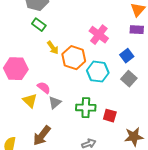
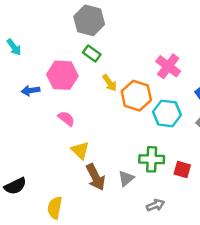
pink hexagon: (16, 69) -> (62, 75), moved
pink semicircle: (44, 88) -> (66, 119), moved
gray triangle: (55, 103) -> (126, 178), moved
brown arrow: (42, 136) -> (96, 177), moved, turned -65

